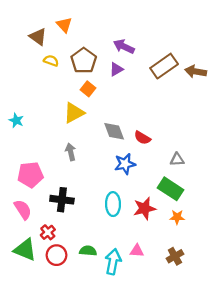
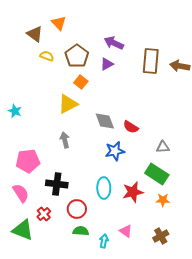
brown rectangle: (164, 66) -> (151, 61), turned -50
pink triangle: (137, 251) -> (126, 231), turned 32
red circle: (56, 255) -> (77, 209), moved
cyan arrow: (113, 262) -> (104, 241), size x0.6

